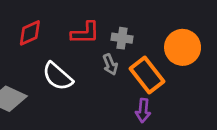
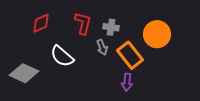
red L-shape: (85, 33) -> (83, 23), turned -75

